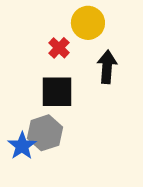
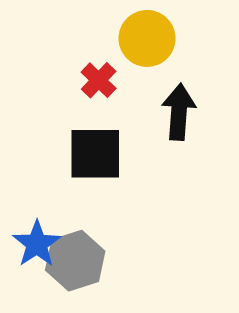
gray hexagon: (45, 133) -> (75, 261), moved

